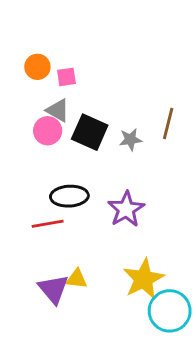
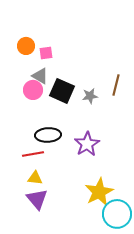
yellow triangle: (77, 279) -> (35, 178), moved

